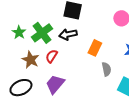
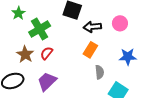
green star: (19, 32) -> (18, 13), moved
black arrow: (68, 34) -> (92, 27), moved

